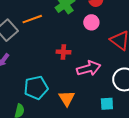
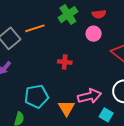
pink arrow: (89, 68) -> (90, 96), moved
cyan square: (107, 104) -> (106, 115), turned 32

